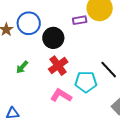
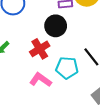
black circle: (53, 38) -> (56, 26), moved

